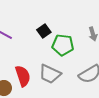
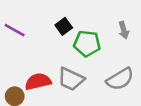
red semicircle: (23, 76) -> (38, 82), turned -85

